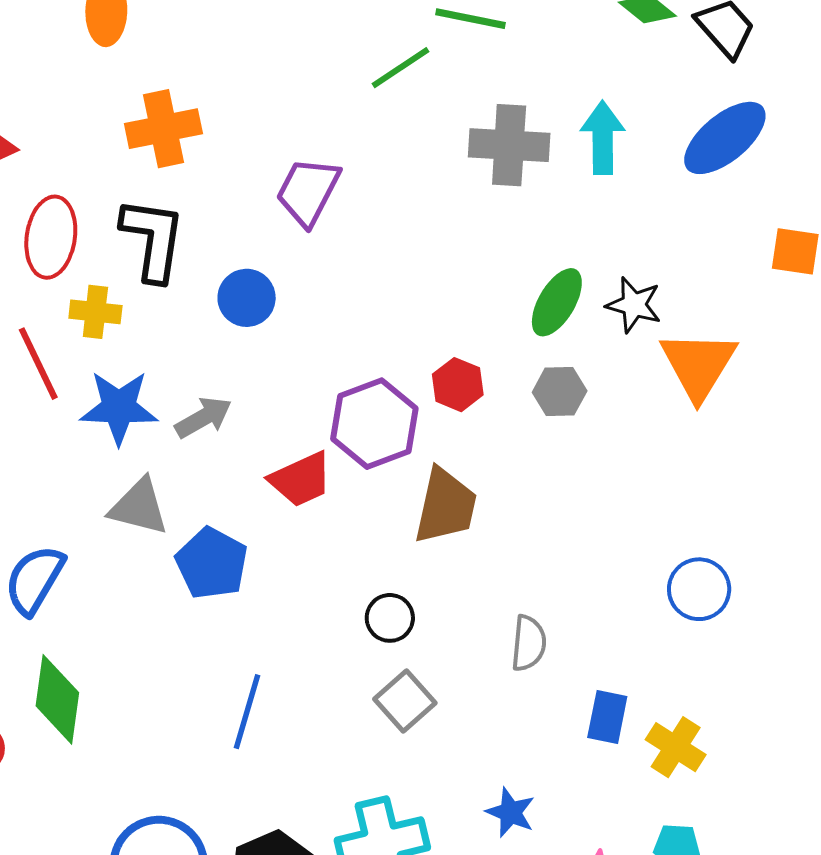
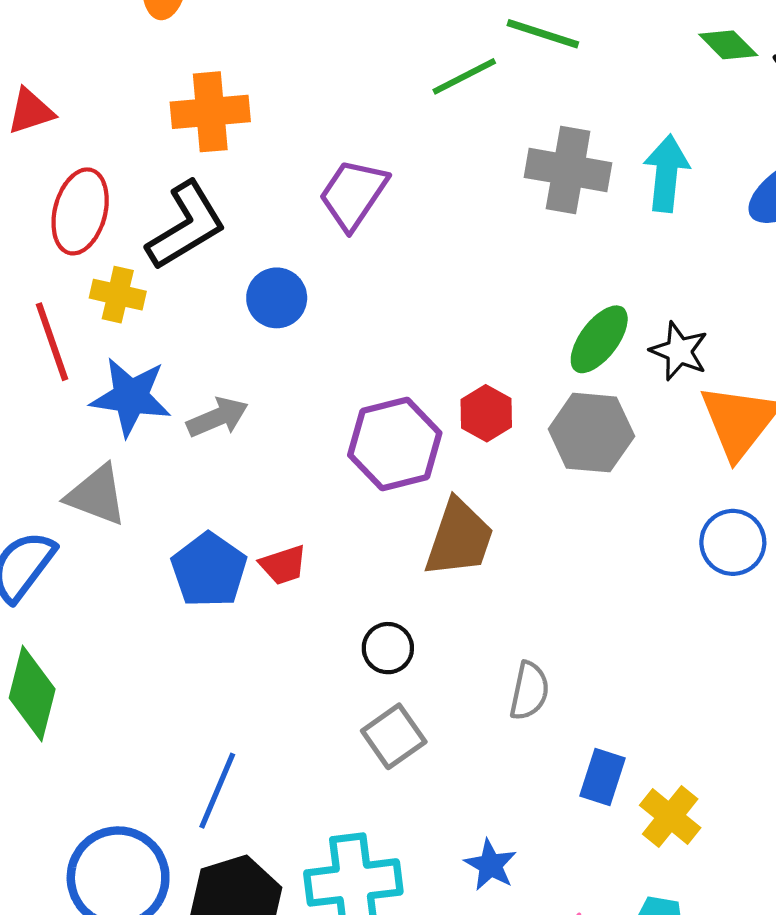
black L-shape: (153, 239) -> (186, 226), turned 44
gray hexagon: (560, 392) -> (591, 433), size x1.5
red trapezoid: (301, 479) -> (283, 565), moved, size x0.7
gray triangle: (139, 507) -> (97, 495), moved
blue circle: (699, 589) -> (733, 542), moved
blue line: (247, 712) -> (217, 791), moved

